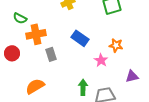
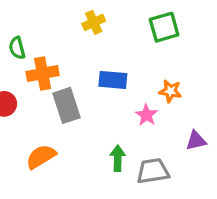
green semicircle: (20, 18) -> (17, 48), turned 48
blue rectangle: (80, 38) -> (113, 80), turned -30
gray rectangle: (51, 54) -> (67, 105), size x1.5

